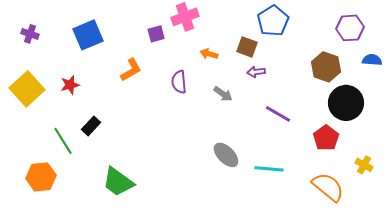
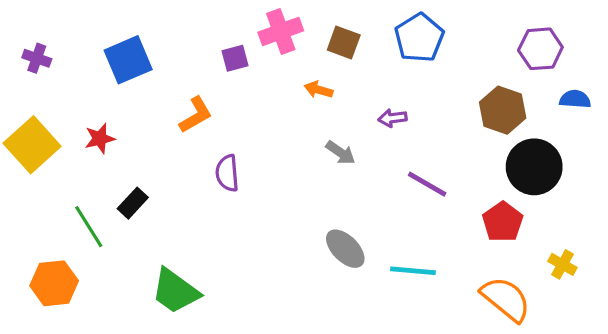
brown square: (247, 47) -> (344, 42), moved
purple semicircle: (179, 82) -> (227, 173), moved

